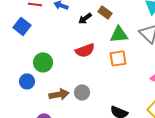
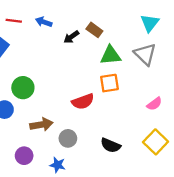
red semicircle: (85, 50) -> (83, 101), moved
gray circle: (82, 92) -> (68, 138), moved

